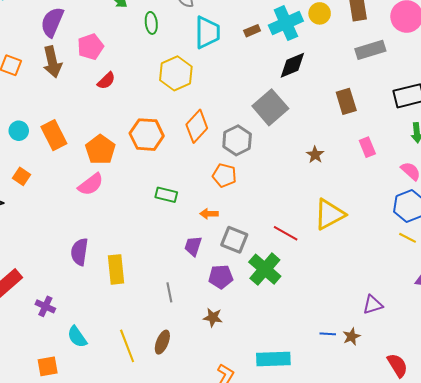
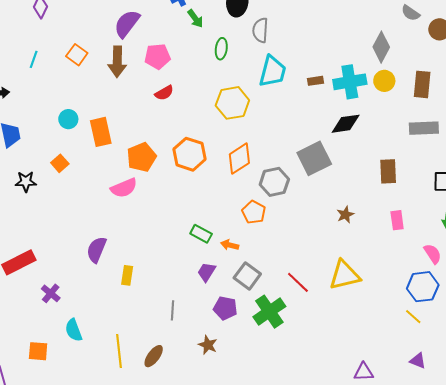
green rectangle: (166, 195) -> (201, 234), moved
yellow rectangle: (116, 269) -> (127, 275), size x0.7

